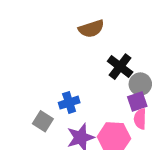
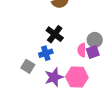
black cross: (120, 67) -> (55, 34), moved
pink semicircle: (140, 119) -> (82, 50), moved

